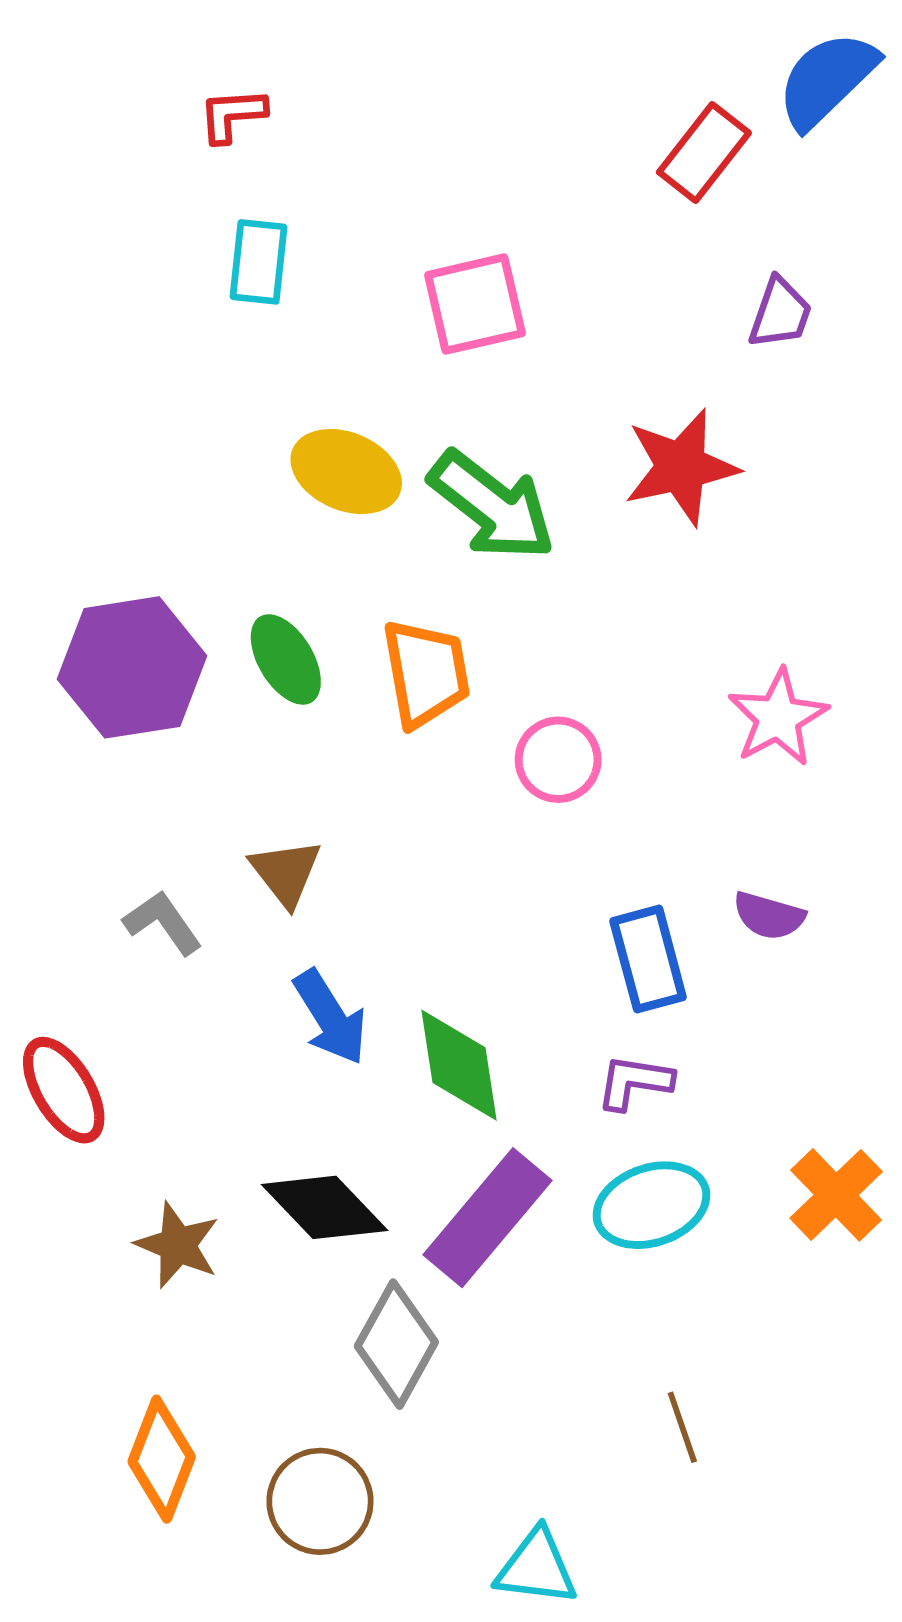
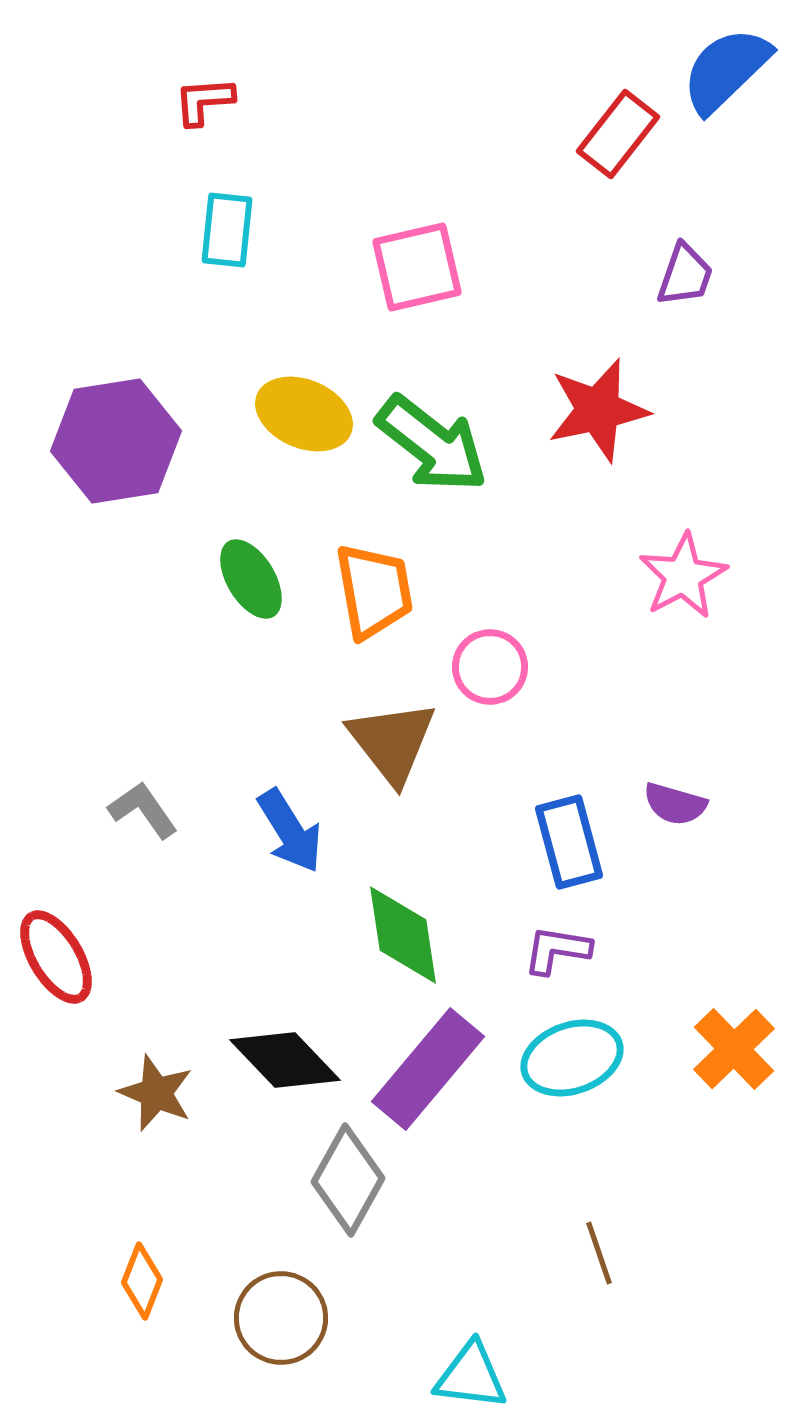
purple hexagon: (132, 667) -> (116, 441), moved
pink star: (778, 718) -> (683, 576), moved
brown triangle: (286, 873) -> (392, 742), moved, size x1.4
blue arrow: (330, 1017) -> (290, 831), moved
orange diamond: (162, 1459) -> (142, 1281), size x0.7

